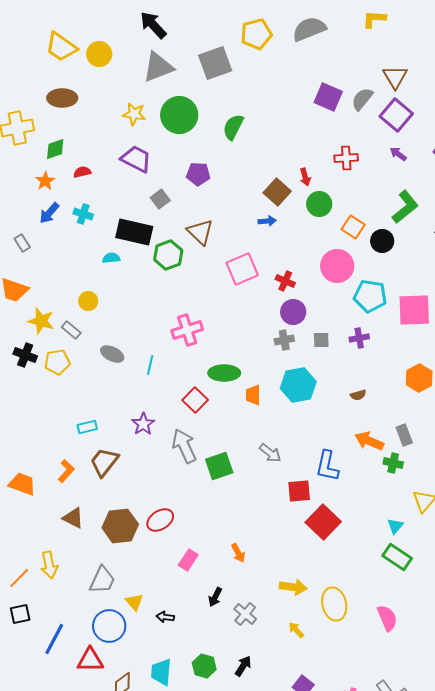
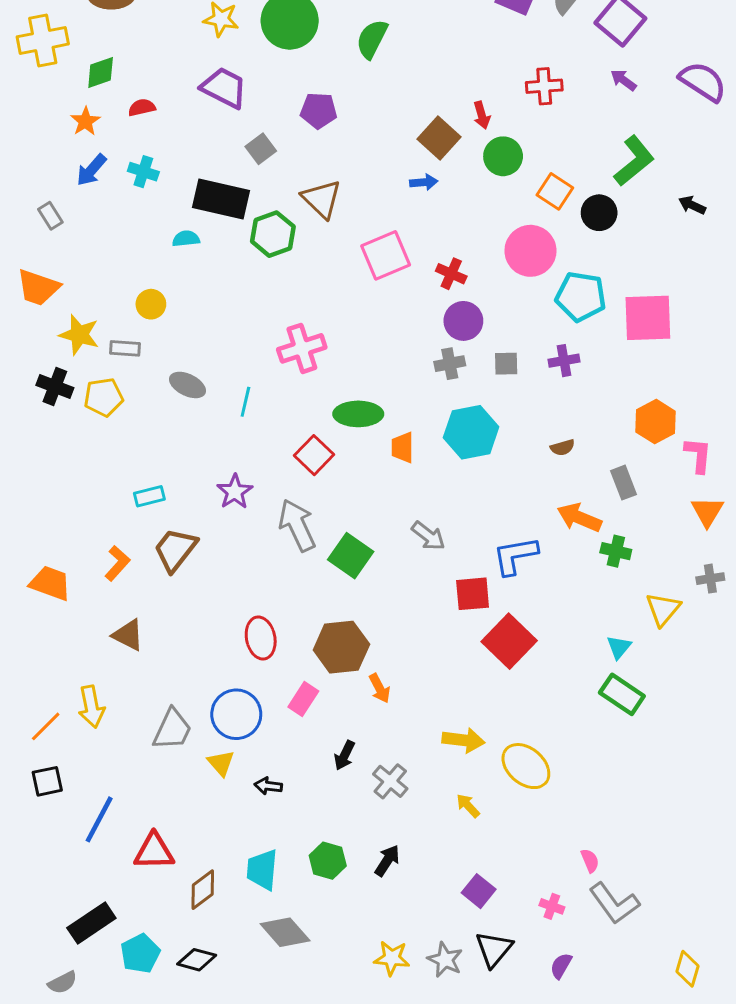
gray rectangle: (71, 330) -> (125, 348), turned -36
gray rectangle: (404, 435) -> (623, 483), moved
green square: (219, 466) -> (351, 556), turned -36
blue L-shape: (327, 466) -> (515, 556), turned 68
red ellipse: (160, 520) -> (261, 638), turned -68
brown hexagon: (120, 526) -> (341, 647), moved
yellow ellipse: (334, 604) -> (526, 766), turned -36
pink semicircle: (387, 618) -> (590, 861), moved, size x0.6
blue circle: (109, 626) -> (236, 714), moved

